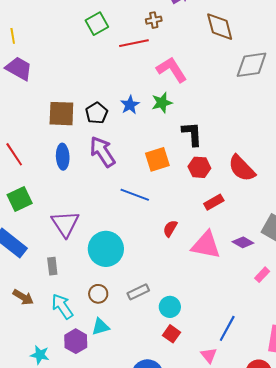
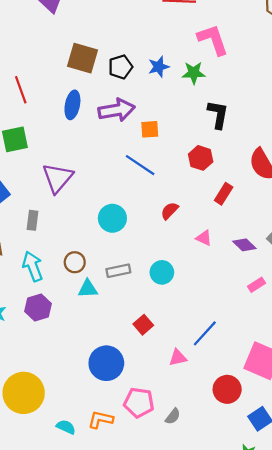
purple arrow: (102, 152) -> (117, 110), turned 100
orange square: (157, 159) -> (150, 129), moved, size x0.7
red hexagon: (199, 167) -> (201, 158), moved
red rectangle: (214, 202) -> (224, 194), turned -42
pink triangle: (206, 245) -> (204, 238), size x0.5
cyan circle: (106, 249) -> (112, 218), moved, size x0.7
cyan circle: (170, 307) -> (162, 272), moved
cyan triangle: (100, 327) -> (88, 289), moved
pink triangle: (209, 355) -> (178, 358), turned 42

